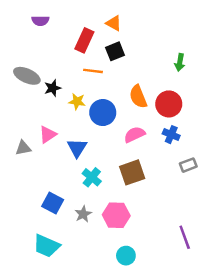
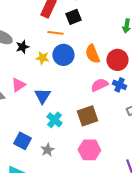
blue circle: (103, 113) -> (63, 55), moved
pink semicircle: (135, 135) -> (99, 85), moved
pink hexagon: (116, 215) -> (89, 150), moved

